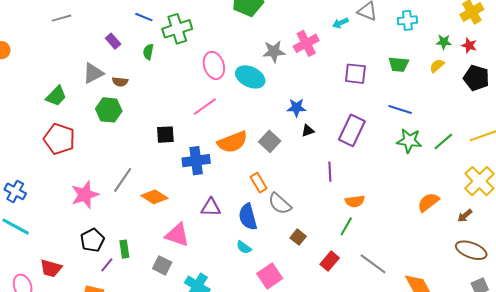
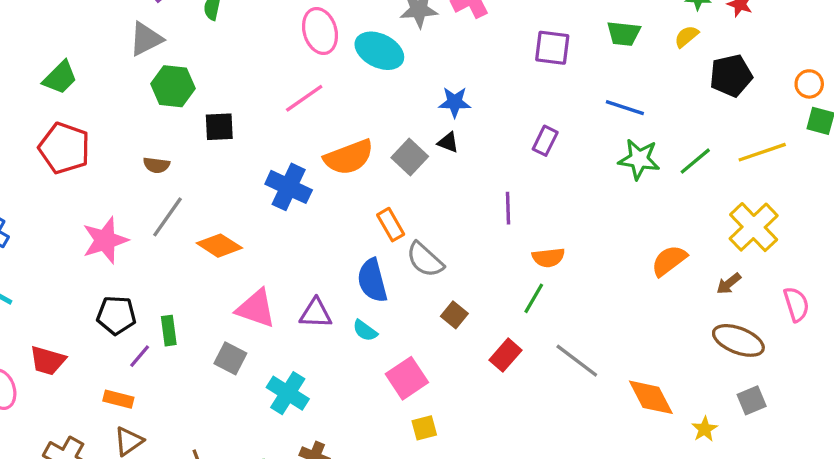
gray triangle: (93, 73) -> (146, 39), moved
black pentagon: (476, 78) -> (731, 76), moved, turned -30
brown semicircle: (120, 82) -> (156, 165), moved
green hexagon: (109, 110) -> (173, 86), moved
purple rectangle: (352, 130) -> (545, 141), size x0.6
black triangle: (308, 131) -> (448, 142), moved, turned 40
black square: (165, 135) -> (219, 127), moved
blue cross: (196, 161) -> (289, 187), turned 32
purple triangle: (211, 207) -> (316, 313), moved
black pentagon: (92, 240) -> (116, 315), turned 30

